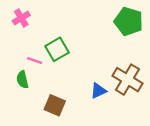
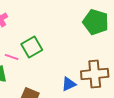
brown cross: (128, 80) -> (95, 74), turned -36

